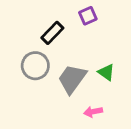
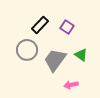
purple square: (88, 16) -> (67, 27), moved, turned -32

